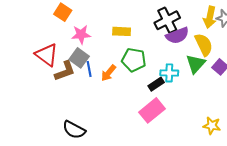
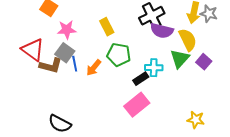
yellow rectangle: (122, 31) -> (107, 27), turned 60
purple semicircle: (177, 35) -> (162, 31), turned 35
brown L-shape: (65, 71) -> (51, 66), turned 35

